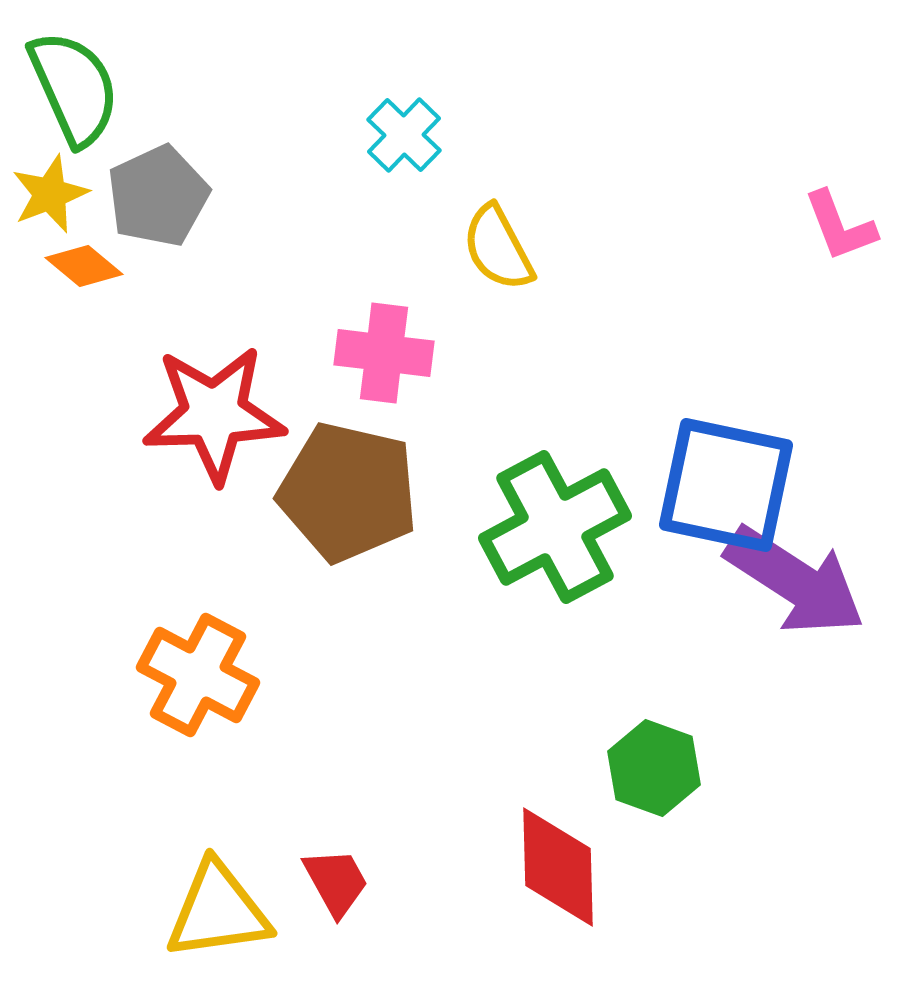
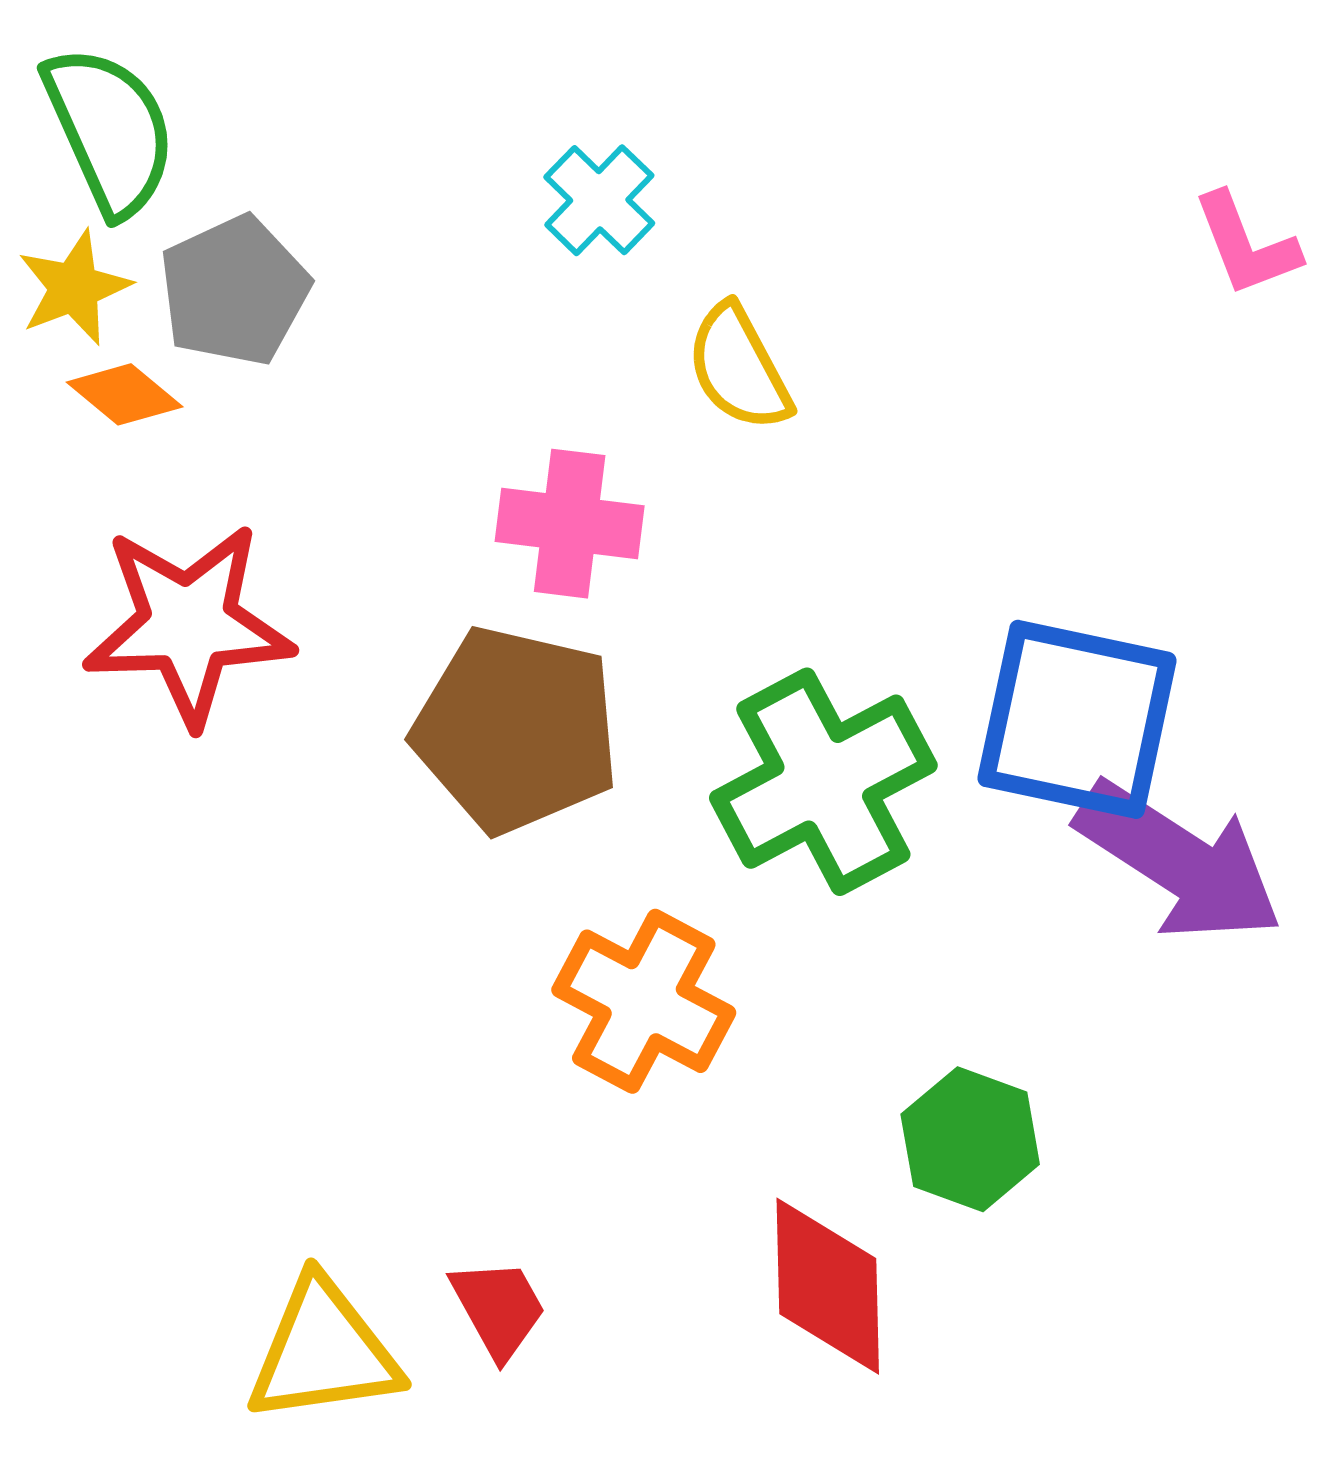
pink L-shape: (840, 226) -> (1246, 245), moved
red star: (214, 414) -> (188, 624), moved
orange cross: (198, 675) -> (644, 1001), moved

